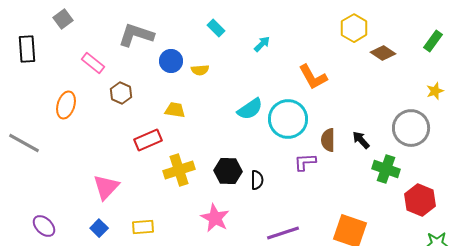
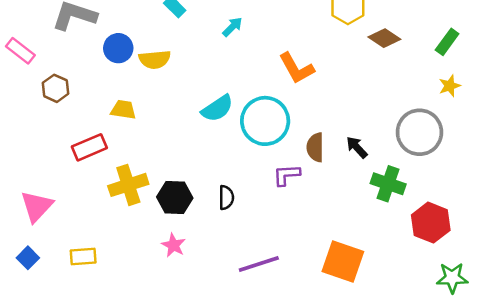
green rectangle: (433, 41) -> (447, 42), moved
yellow semicircle: (200, 70) -> (155, 59), size x1.4
black hexagon: (228, 171) -> (175, 198), moved
pink star: (215, 218) -> (173, 245), size x0.7

